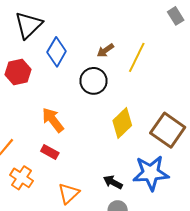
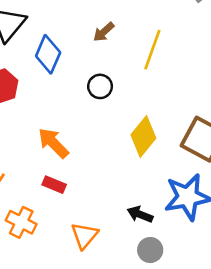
brown arrow: (105, 50) -> (104, 32), moved
black circle: (93, 81) -> (100, 86), size x0.7

